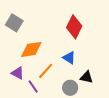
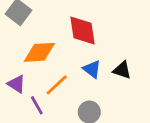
red diamond: (74, 27) -> (82, 30), moved, turned -40
black triangle: (86, 77) -> (122, 70), moved

